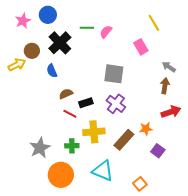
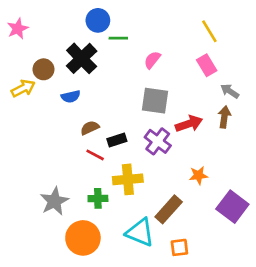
blue circle: (48, 15) -> (98, 20), moved
pink star: (23, 21) -> (18, 29), moved
pink semicircle: (106, 32) -> (152, 60), moved
pink rectangle: (141, 47) -> (207, 65), moved
blue semicircle: (52, 71) -> (71, 97), turned -80
red arrow: (171, 112) -> (189, 124), moved
brown rectangle: (124, 140) -> (169, 209), moved
purple square: (158, 151) -> (232, 207), moved, size x1.6
orange square: (140, 184) -> (179, 247), moved, turned 32

